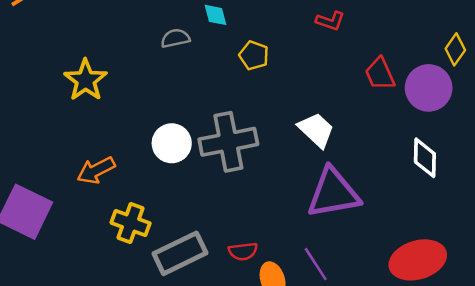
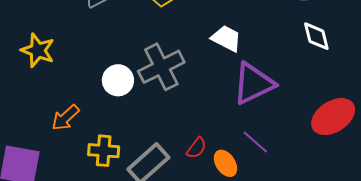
red semicircle: (243, 251) -> (196, 148), turned -30

